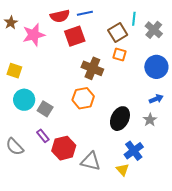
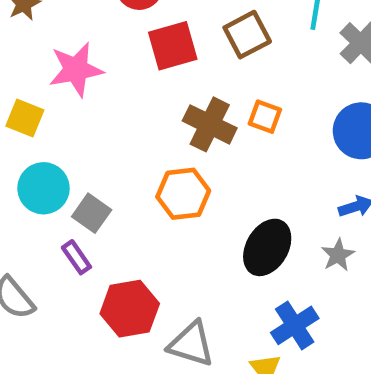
brown square: (118, 33) -> (247, 35), moved
pink star: (34, 35) -> (76, 69), moved
orange square: (120, 55) -> (265, 117), moved
purple rectangle: (43, 136) -> (76, 257), moved

